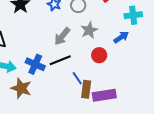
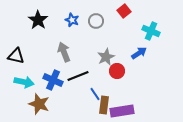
cyan cross: (133, 15) -> (151, 31), turned 30
gray star: (89, 30) -> (106, 57), moved
gray arrow: (62, 36) -> (64, 52), moved, turned 120

